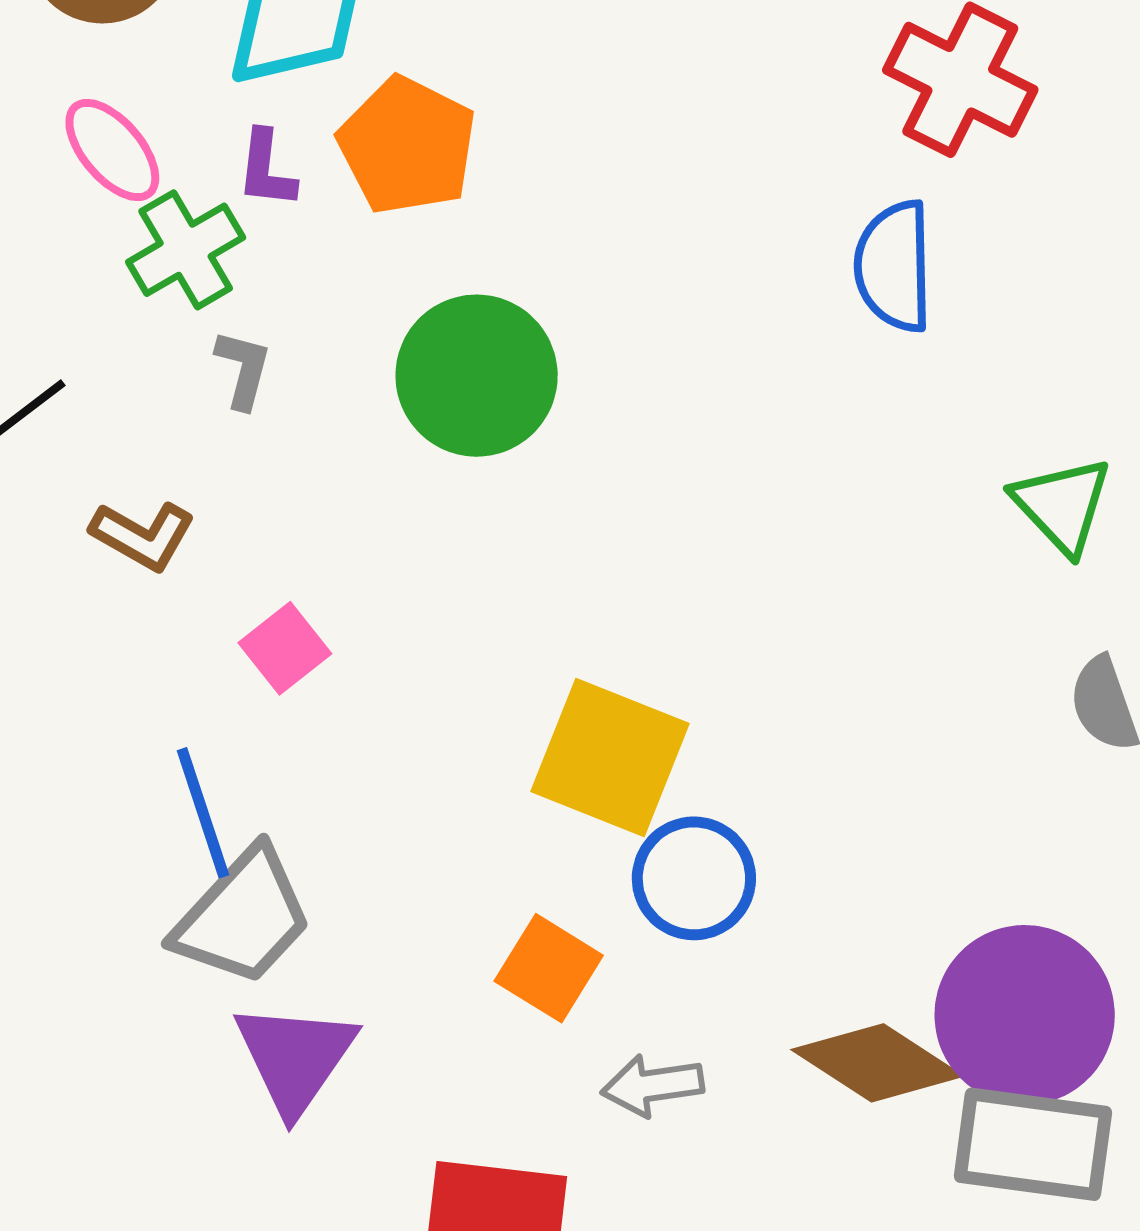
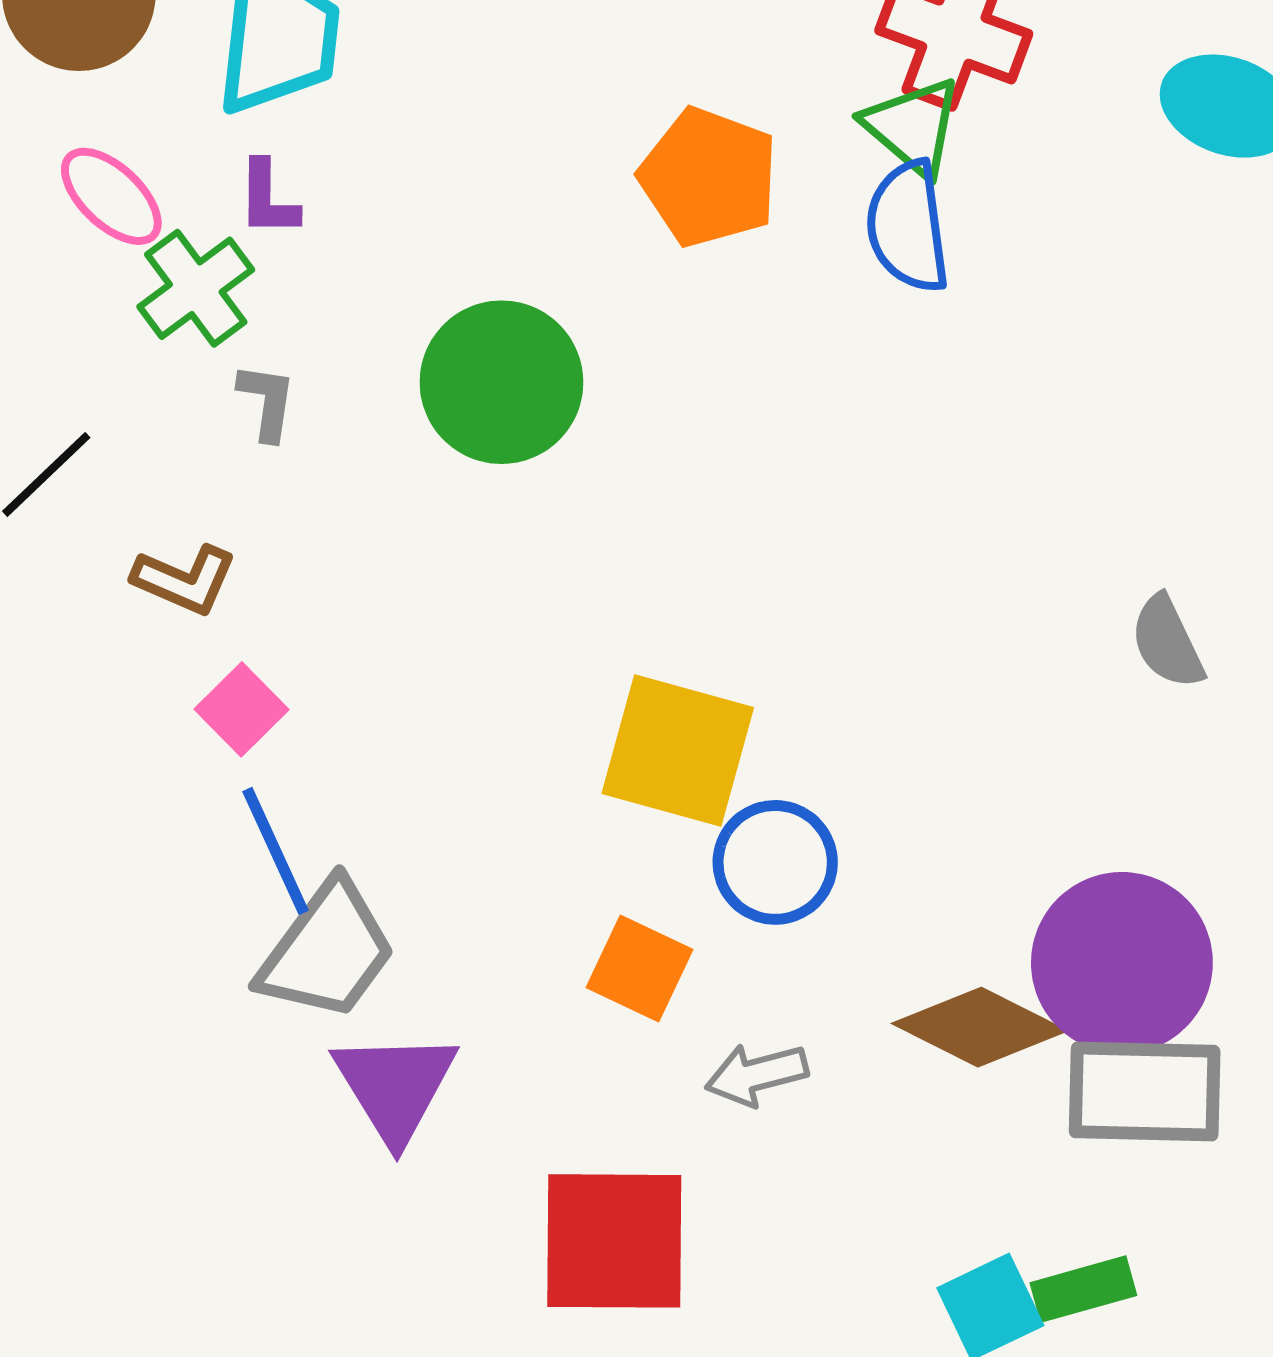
orange pentagon: (407, 146) -> (709, 177), moved
green triangle: (1062, 505) -> (913, 127), moved
pink square: (285, 648) -> (242, 709), moved

